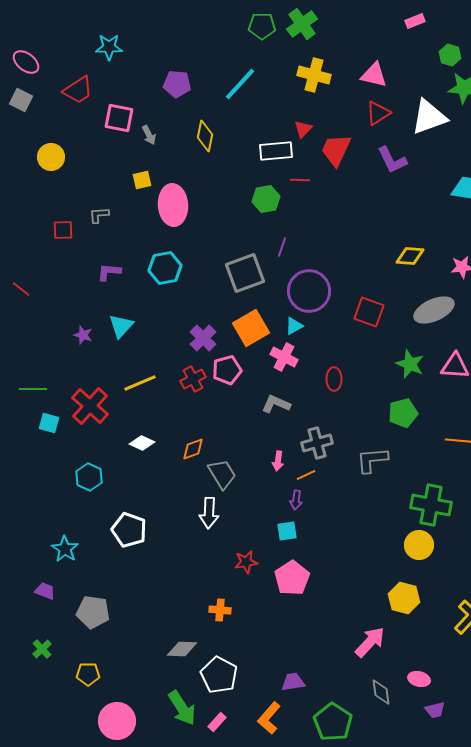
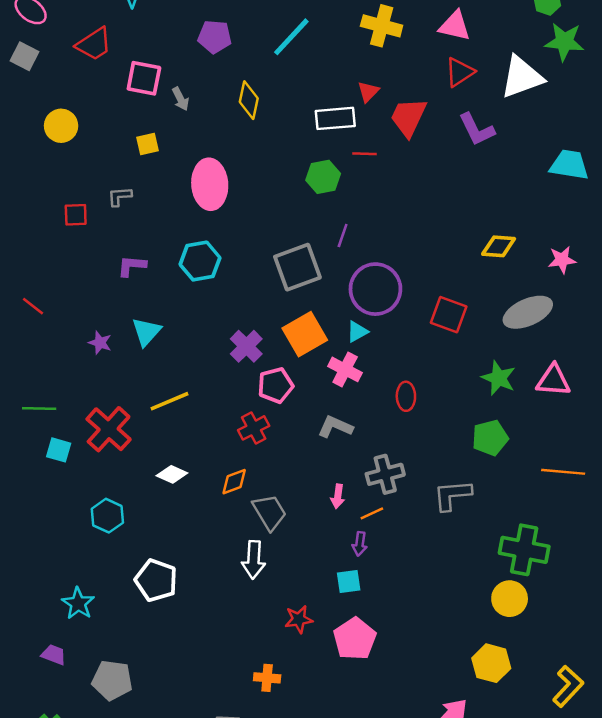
yellow square: (142, 180) -> (148, 144), moved
red line: (21, 289) -> (33, 306), moved
red cross: (193, 379) -> (254, 428), moved

